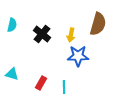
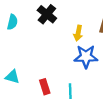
black cross: (42, 34) -> (47, 14), moved
red rectangle: (41, 83) -> (45, 87), turned -48

